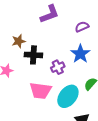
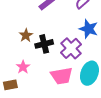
purple cross: (58, 67) -> (71, 48), size x1.5

